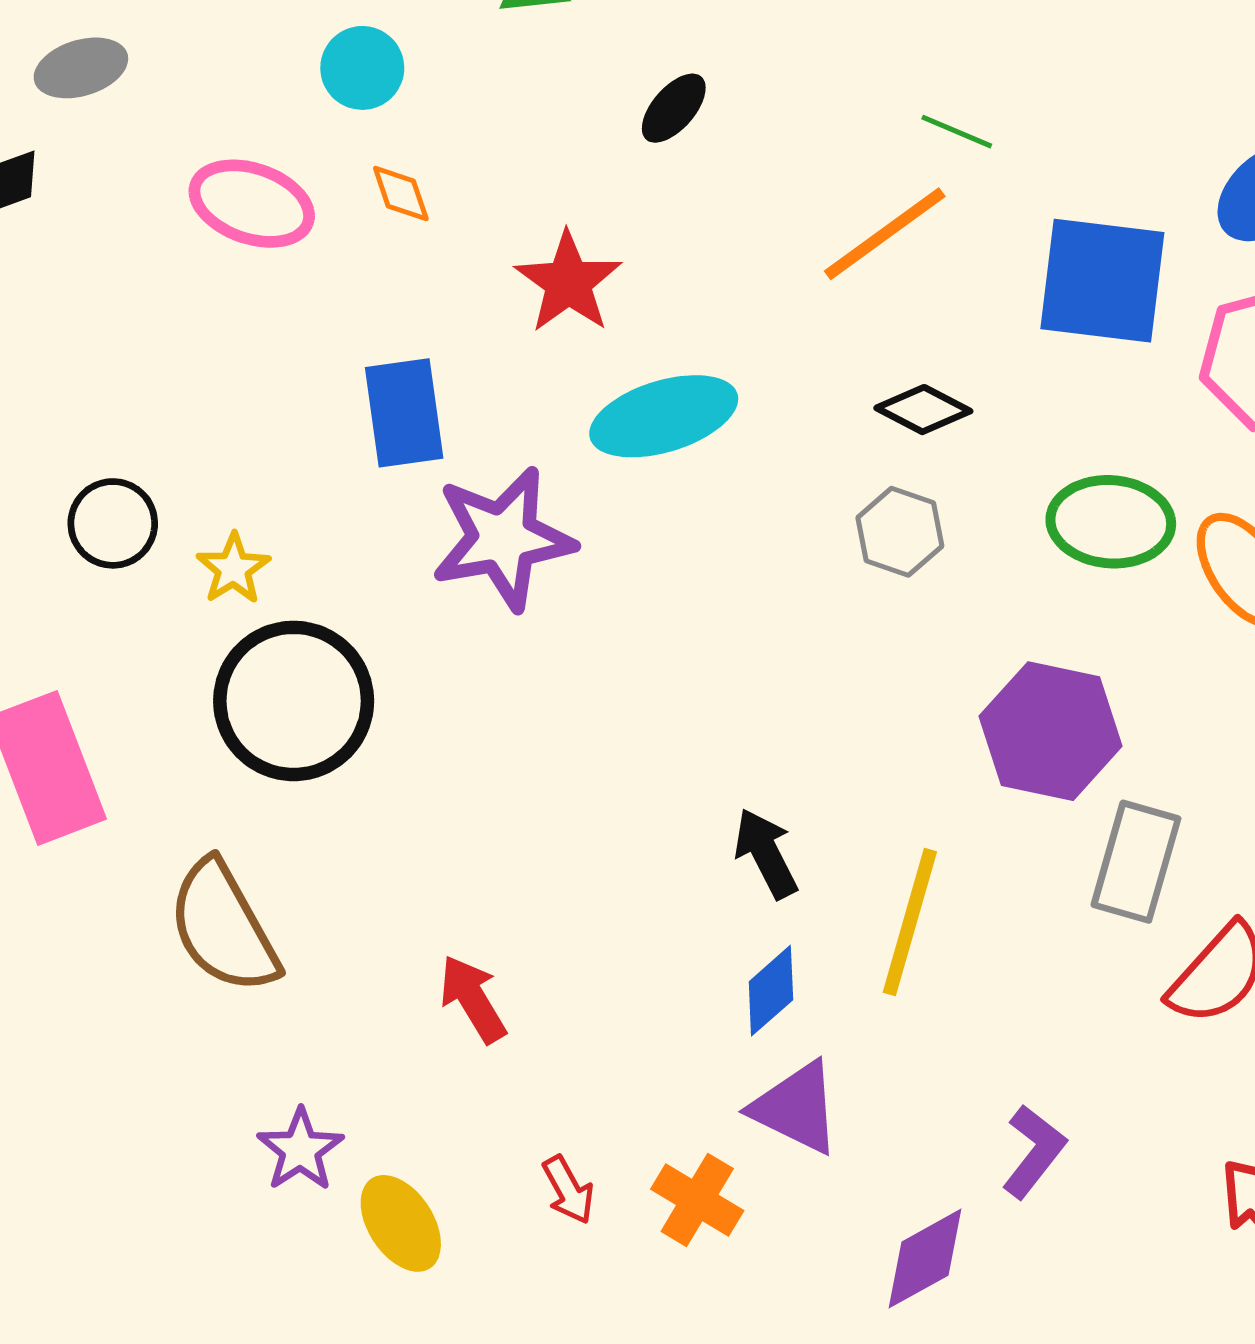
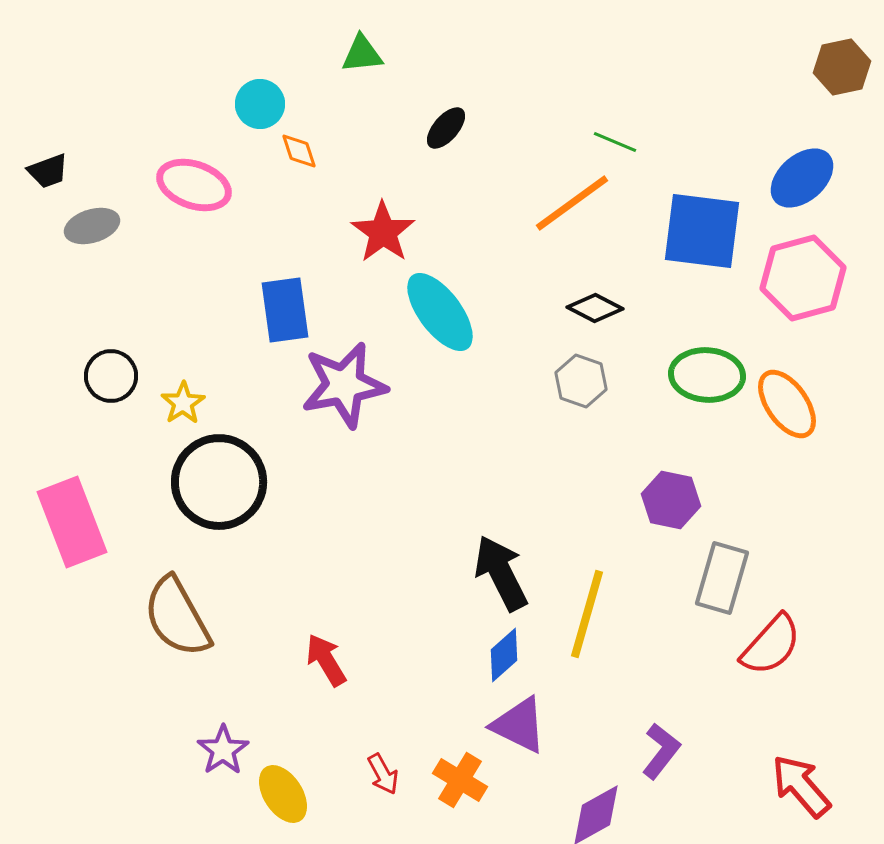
gray ellipse: (81, 68) -> (92, 226), moved
orange diamond: (401, 194) -> (299, 151), moved
cyan ellipse: (664, 416) -> (440, 312), turned 70
purple hexagon: (1051, 731) -> (671, 500), size x0.7
black arrow: (766, 853) -> (501, 573), size x1.4

